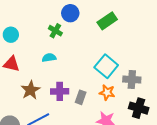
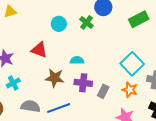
cyan circle: (11, 35) -> (59, 24), moved
cyan semicircle: (49, 58) -> (77, 60), moved
brown star: (30, 90) -> (55, 78), turned 30

